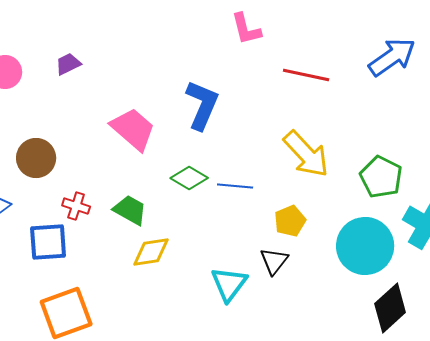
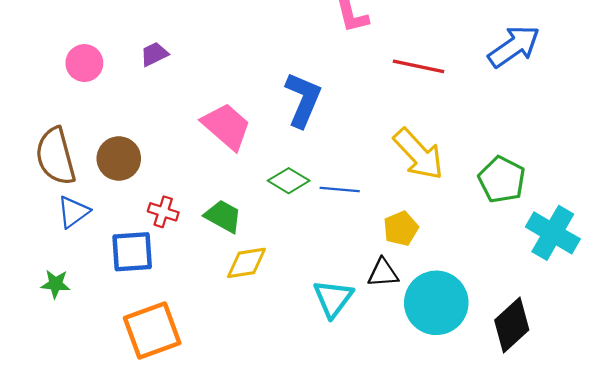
cyan circle: (365, 246) -> (436, 303), moved
black triangle: (274, 261) -> (383, 273), turned 48

